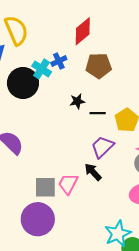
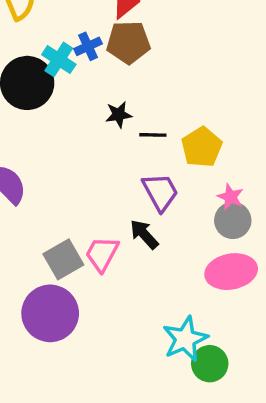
brown pentagon: (99, 66) -> (128, 42), moved
purple trapezoid: (102, 147) -> (160, 192), turned 105
gray square: (45, 187) -> (63, 259), turned -30

